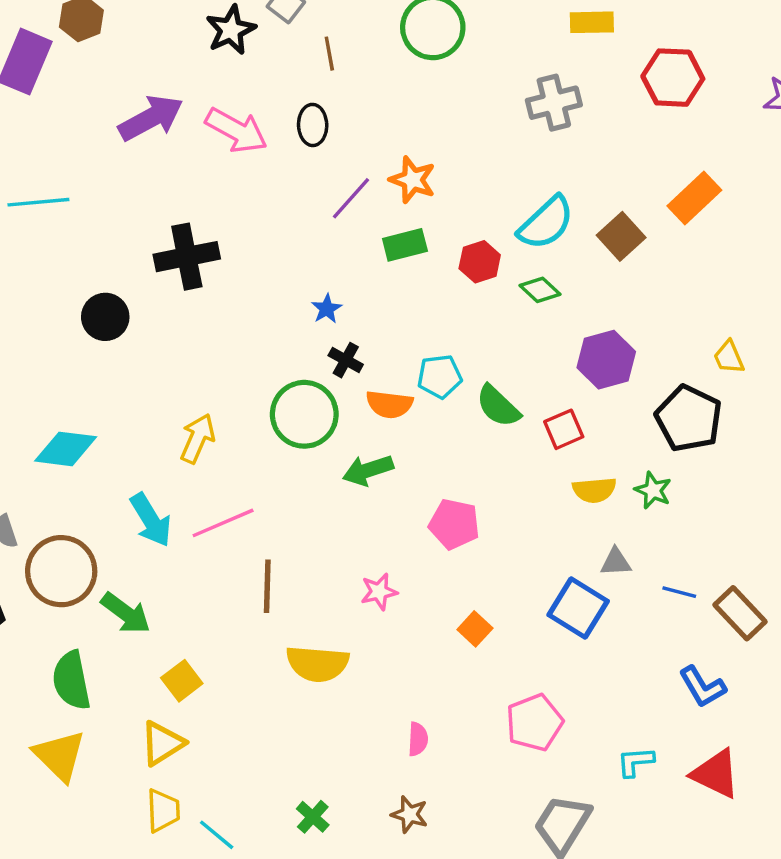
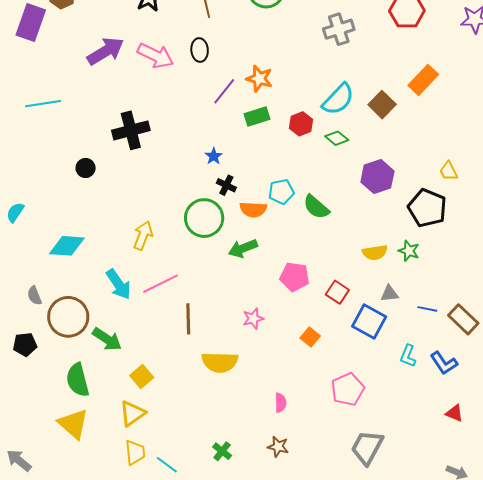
black circle: (105, 317) -> (86, 168), size x0.7
red square: (564, 429) -> (337, 292), moved, turned -30
cyan L-shape: (635, 762) -> (408, 356), moved, turned -60
red triangle: (716, 774) -> (454, 413), size x0.6

